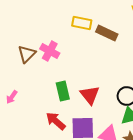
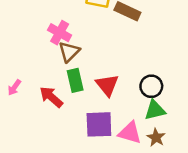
brown triangle: (27, 54) -> (69, 52), moved
red arrow: (56, 121) -> (51, 97), moved

